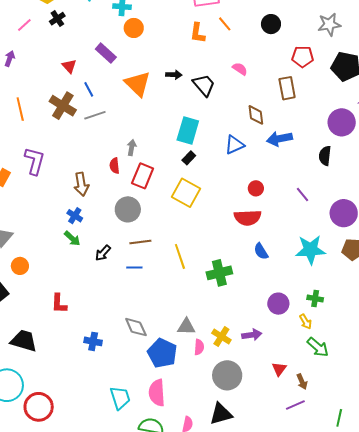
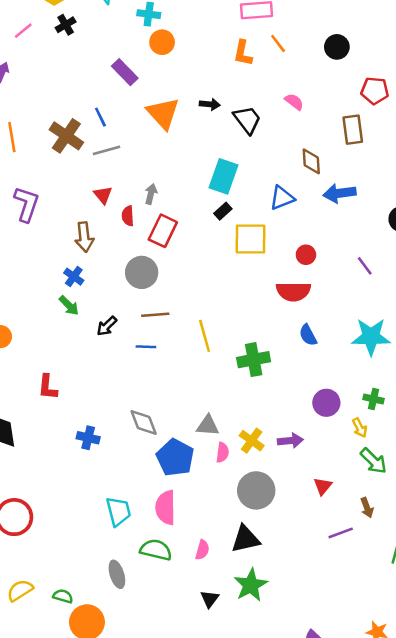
red triangle: (69, 66) -> (103, 195), moved
yellow square: (186, 193) -> (250, 239), moved, turned -32
brown arrow: (302, 382) -> (367, 508), moved

